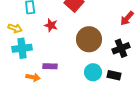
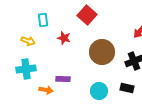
cyan cross: (22, 48) -> (26, 69), moved
cyan circle: (93, 72) -> (99, 91), moved

